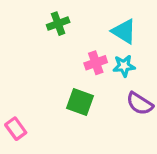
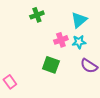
cyan triangle: (124, 31) -> (79, 20), turned 48

